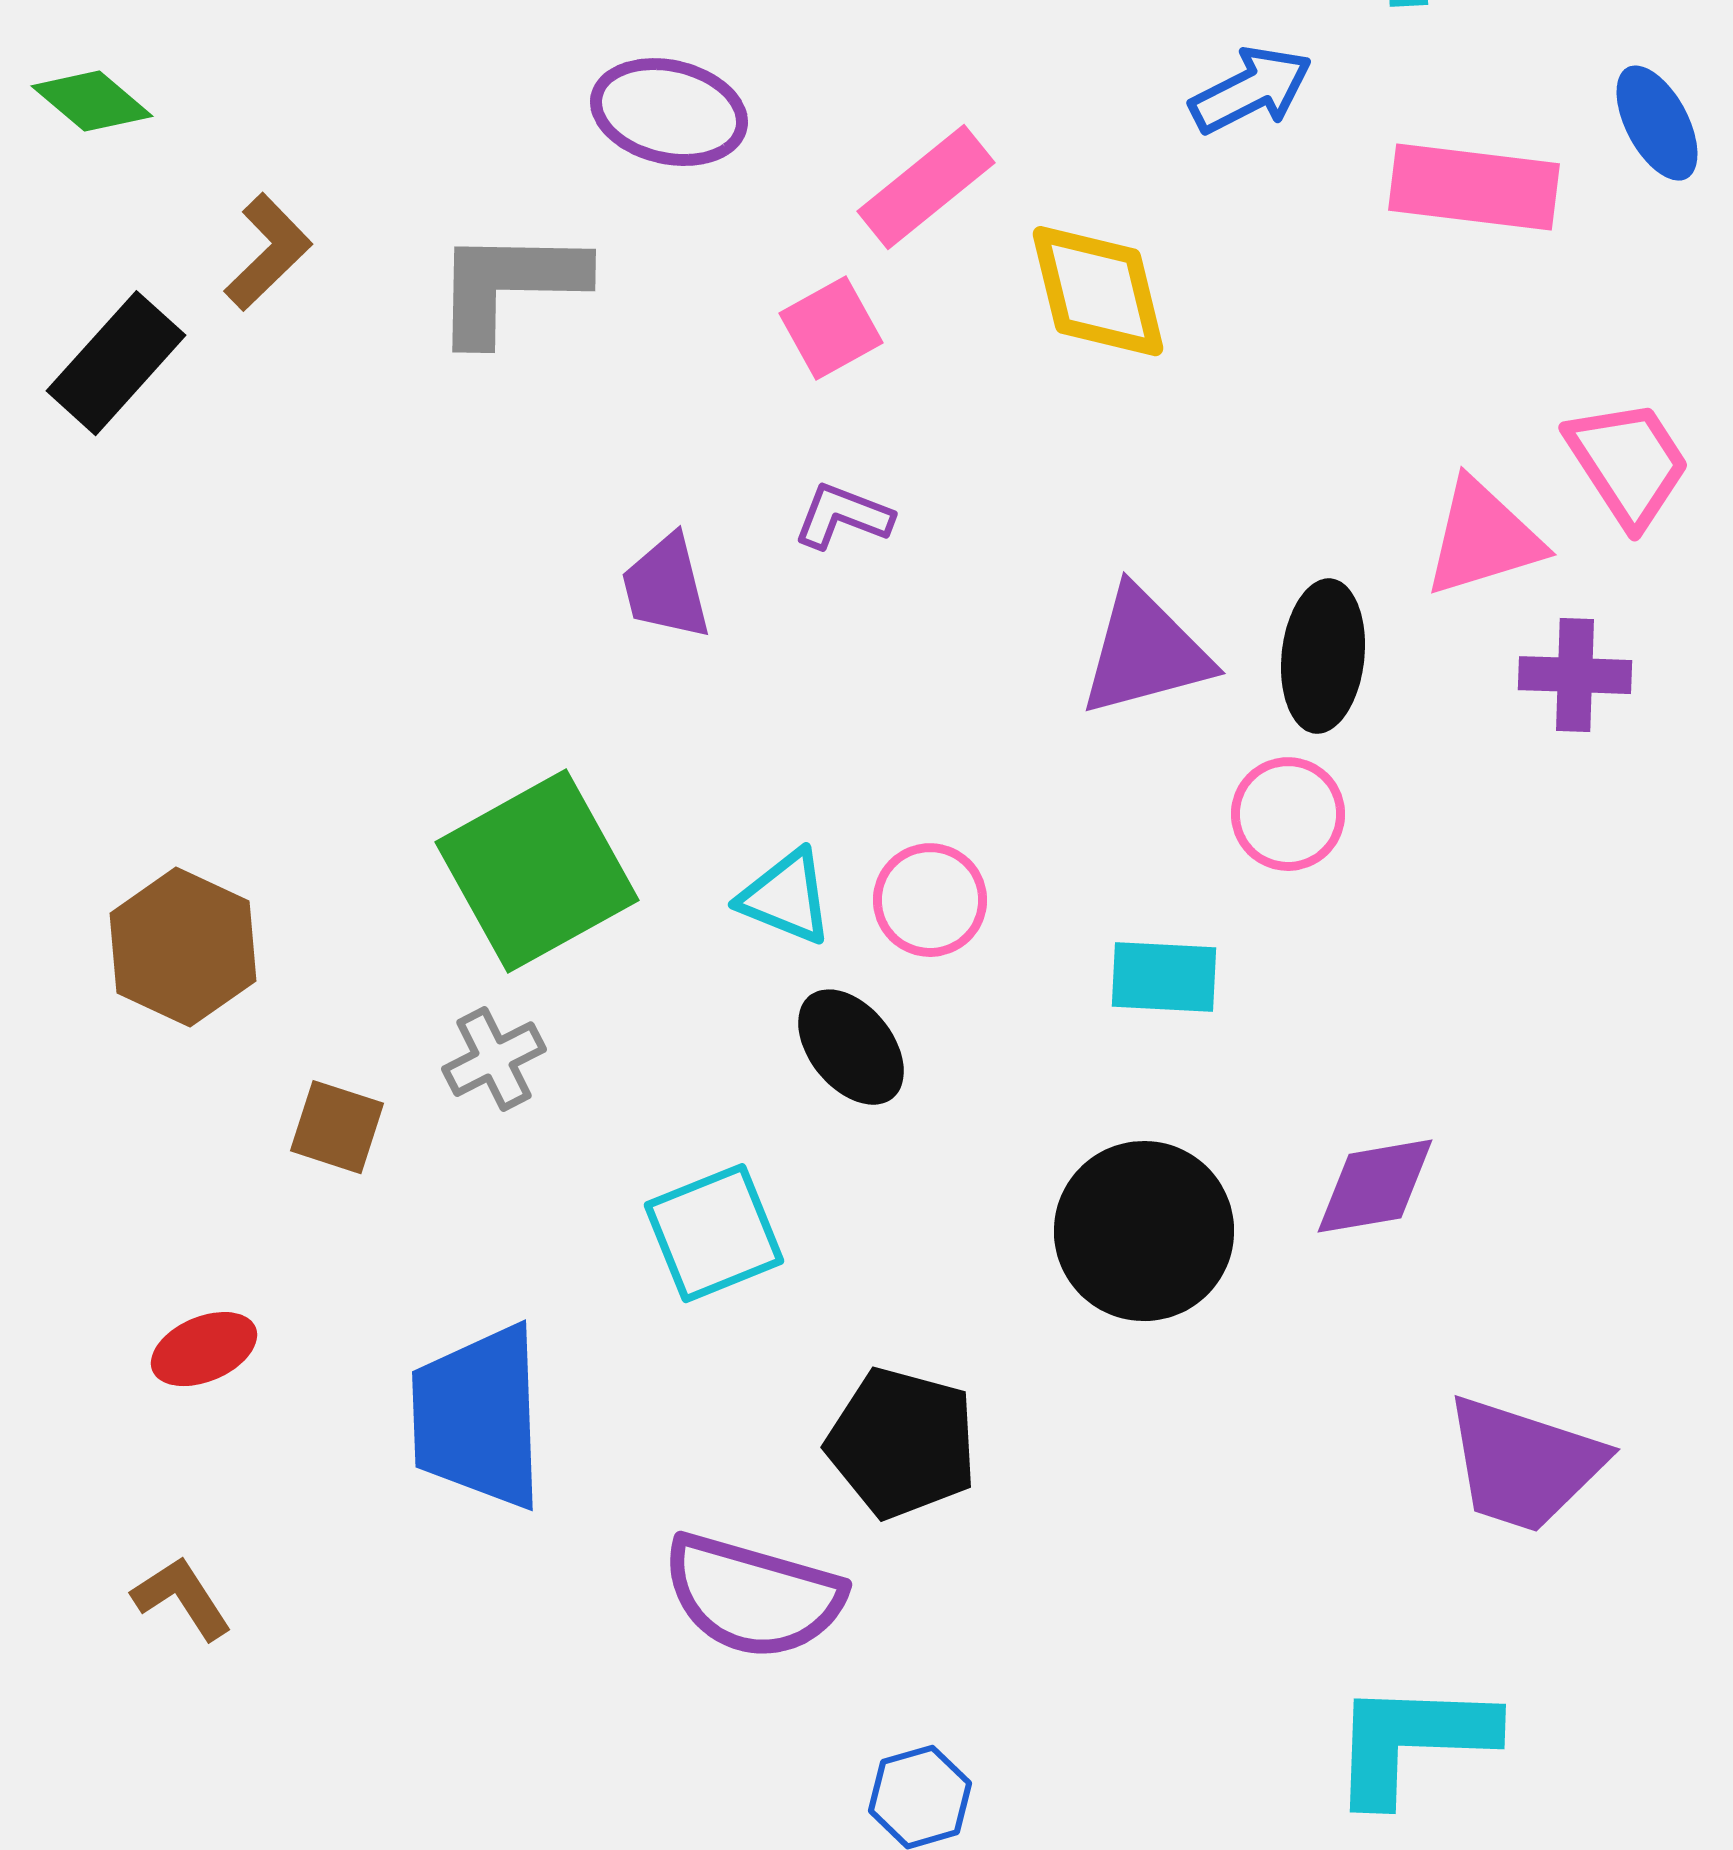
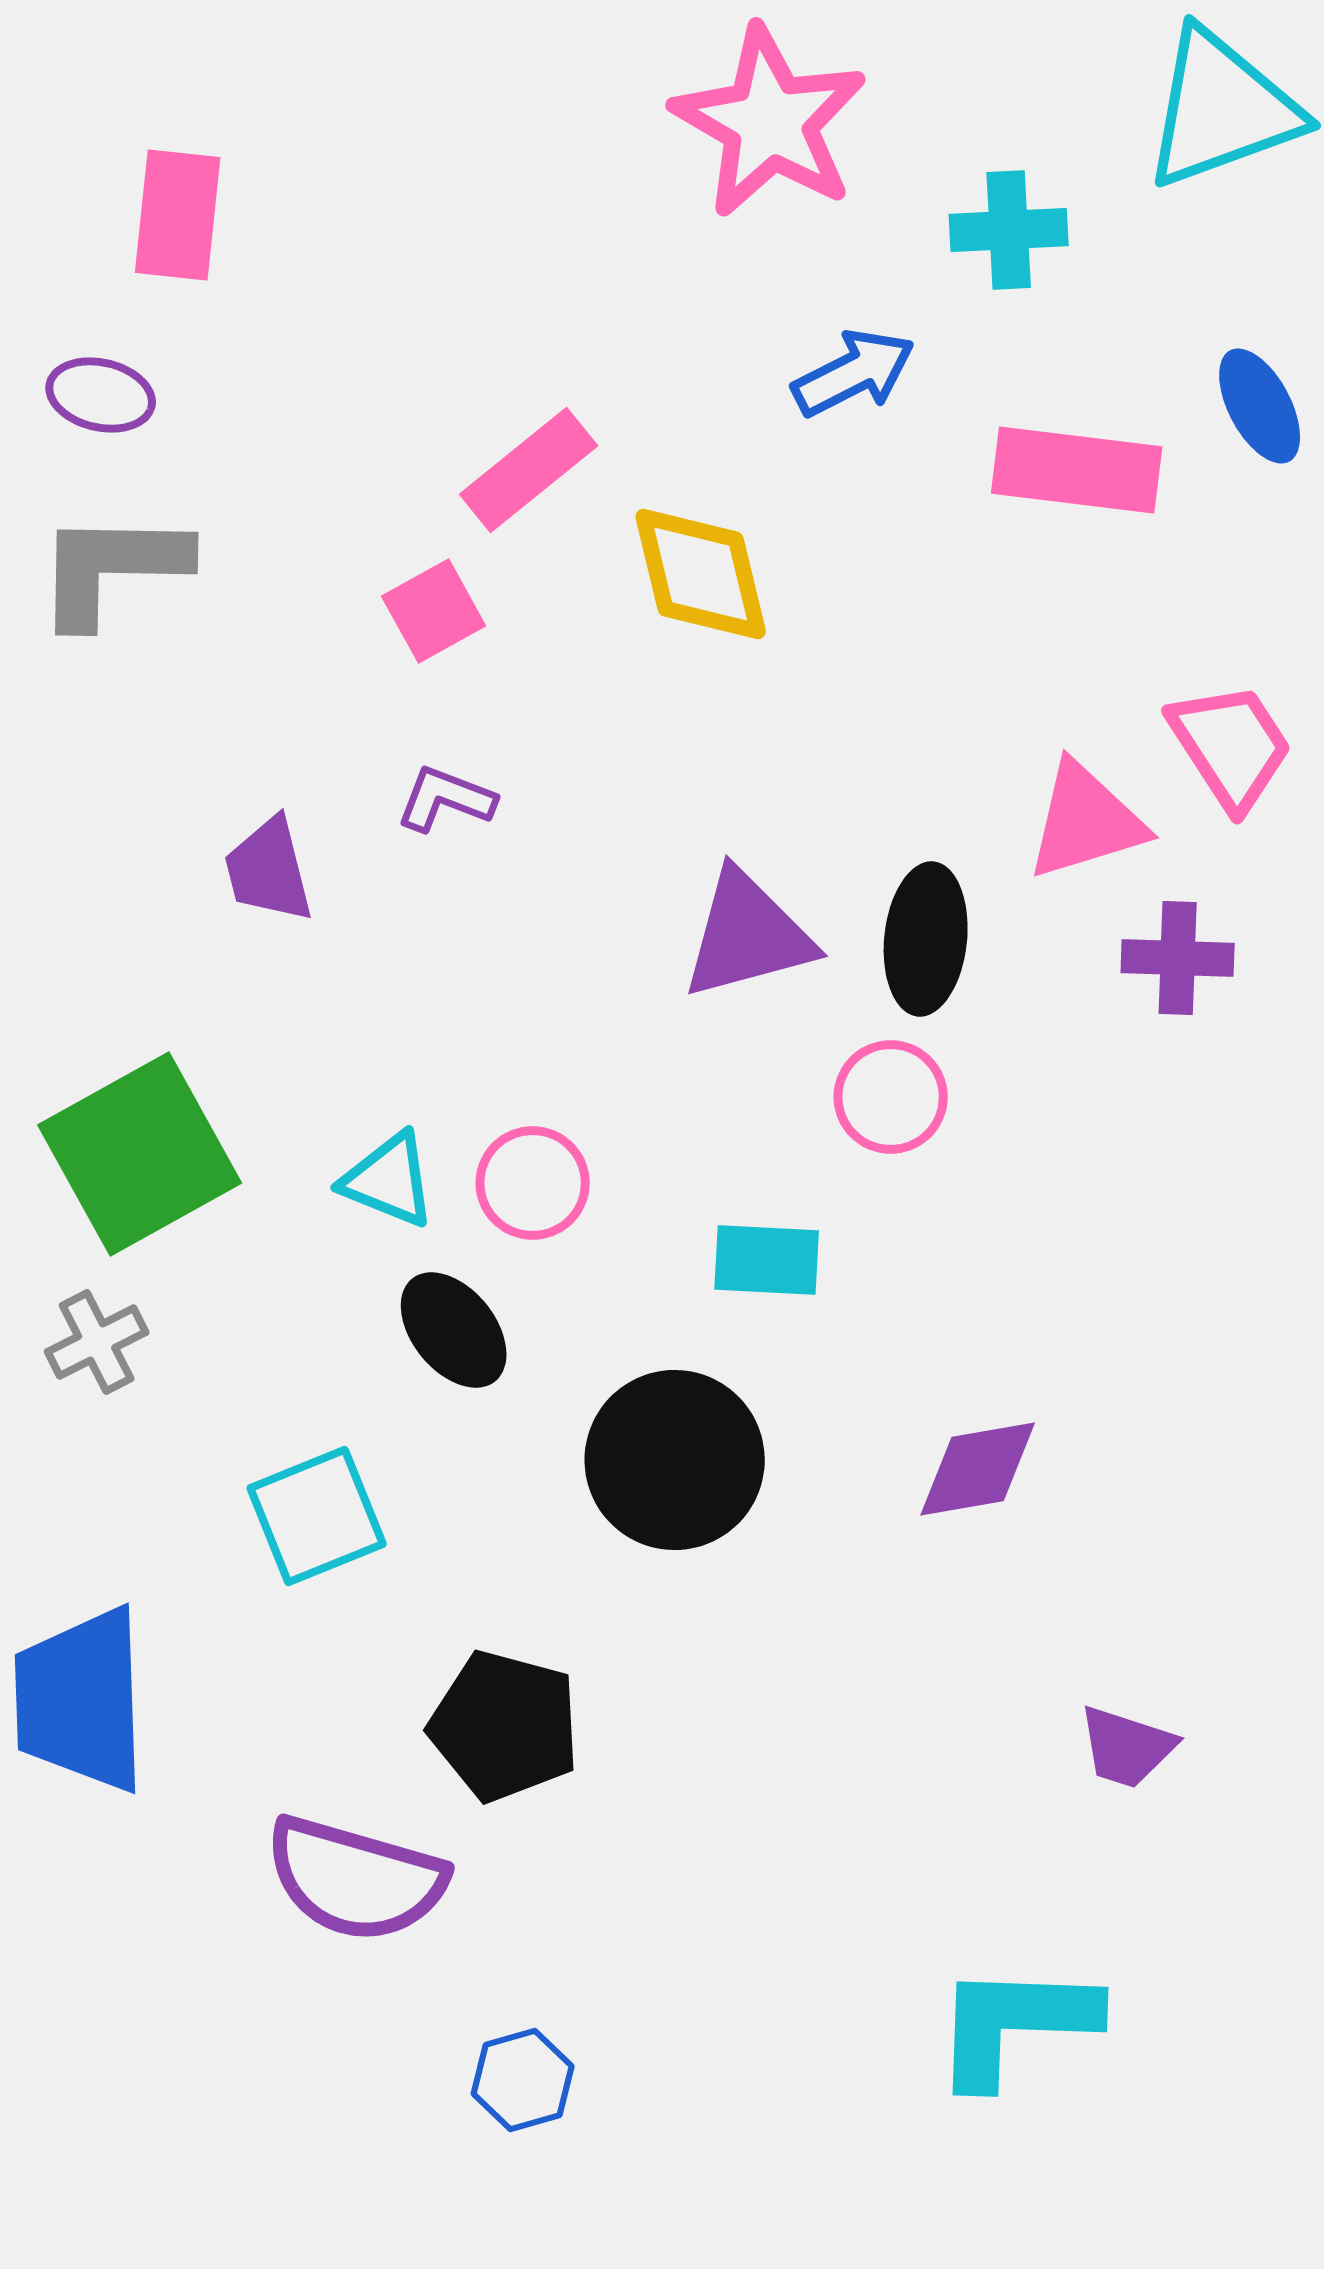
purple ellipse: (669, 112) -> (101, 395), moved, size x0.7
black circle: (1144, 1231) -> (675, 1460), moved
purple trapezoid: (1524, 1464) -> (1127, 1747), size x0.6

